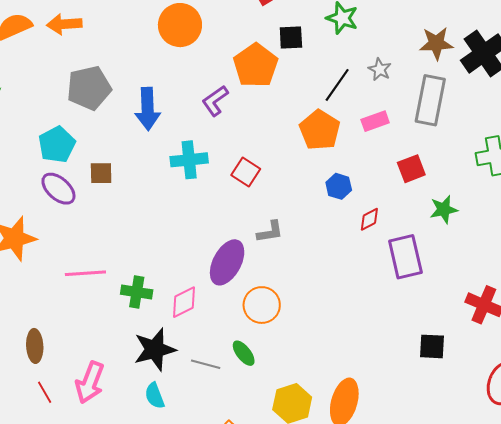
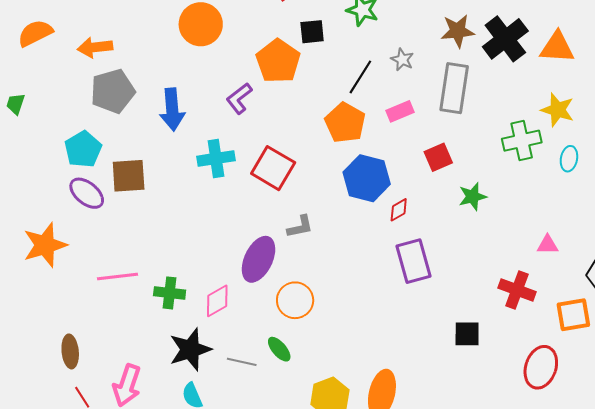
orange arrow: (64, 24) -> (95, 47), moved
red square: (246, 172) -> (273, 168), size x1.5
brown square: (101, 173) -> (129, 176), size x1.5
blue hexagon: (339, 186) -> (367, 178), size x1.8
purple rectangle: (405, 257) -> (414, 261), moved

